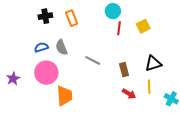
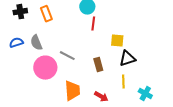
yellow square: (143, 26) -> (117, 41), moved, turned 32
pink circle: (46, 73) -> (45, 68), moved
red arrow: (129, 94) -> (101, 97), moved
orange trapezoid: (65, 96) -> (72, 91), moved

